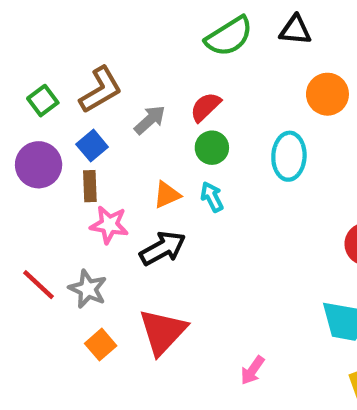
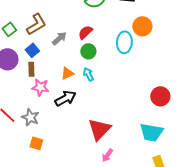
cyan ellipse: (289, 156) -> (124, 42), moved
red triangle: (163, 332) -> (99, 129), moved
orange square: (101, 345) -> (36, 143), turned -32

